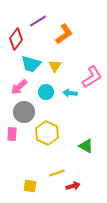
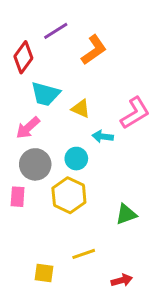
yellow triangle: (55, 66) -> (81, 109), moved, turned -40
cyan circle: (46, 92) -> (76, 159), moved
green triangle: (86, 146) -> (126, 214), turned -49
red arrow: (73, 186) -> (122, 280), moved

